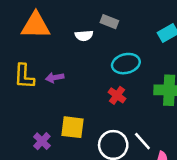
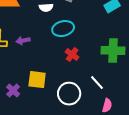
cyan ellipse: (126, 64) -> (63, 29), moved
white line: (142, 141) -> (97, 83), moved

